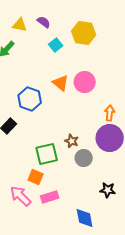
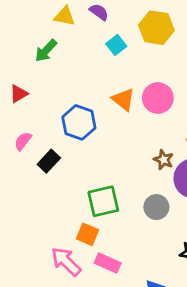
brown star: (72, 141) -> (164, 160), moved
pink rectangle: (50, 197) -> (108, 263), turned 42

